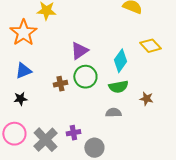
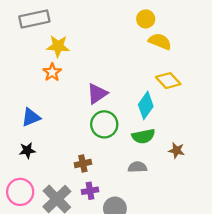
orange star: (23, 33) -> (52, 72), moved, size x0.6
yellow diamond: (150, 46) -> (168, 81), moved
brown cross: (60, 84) -> (83, 163), moved

